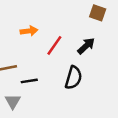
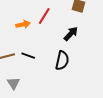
red line: (54, 45) -> (44, 16), moved
black line: (29, 81) -> (28, 56), moved, turned 32

